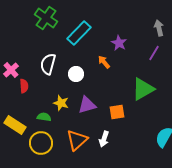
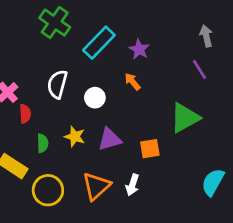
purple star: (119, 43) -> (139, 49), moved
purple line: (154, 53) -> (199, 70), turned -63
green semicircle: (44, 117) -> (43, 143), moved, turned 80

